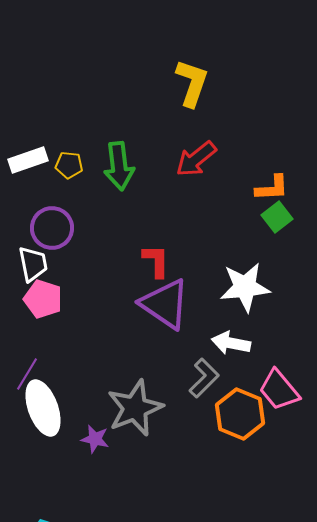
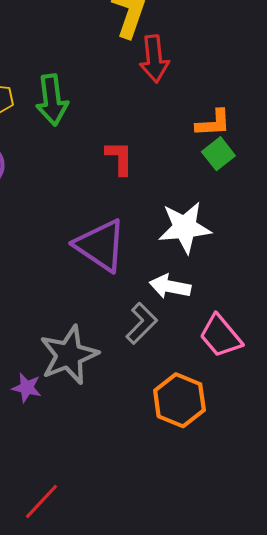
red arrow: (196, 159) -> (154, 59), moved, turned -57
red L-shape: (156, 261) -> (119, 158), moved
orange hexagon: (240, 414) -> (179, 400), moved

